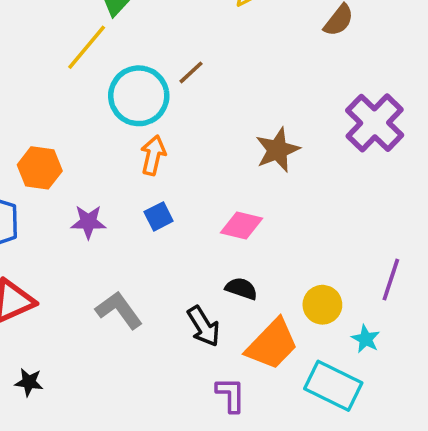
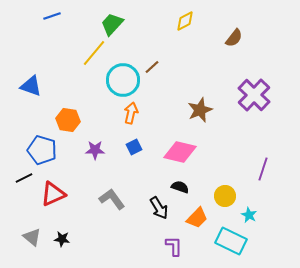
pink diamond: (241, 225) -> (180, 152), size x1.4
purple line: (391, 280) -> (263, 169), moved
orange trapezoid: (272, 344) -> (197, 218), size x0.7

